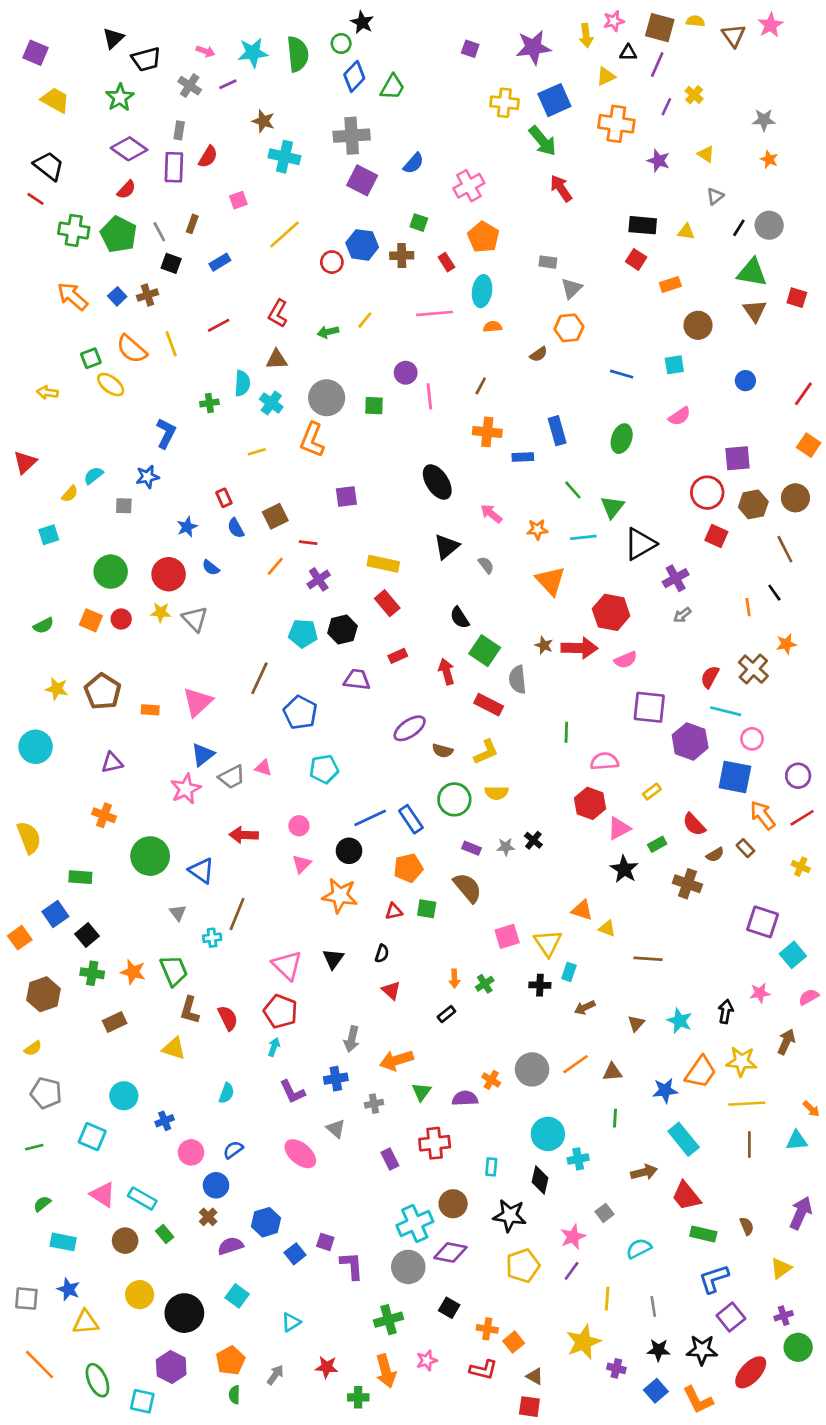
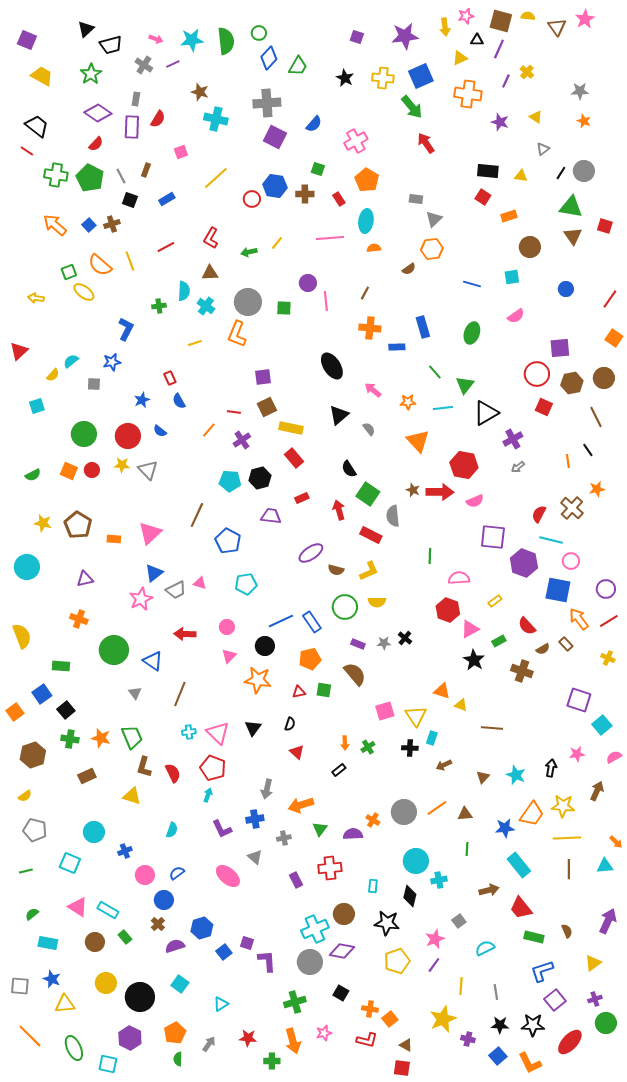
black star: (362, 22) -> (345, 78), moved
brown square: (275, 516) -> (267, 407), moved
cyan cross: (212, 938) -> (189, 732), moved

